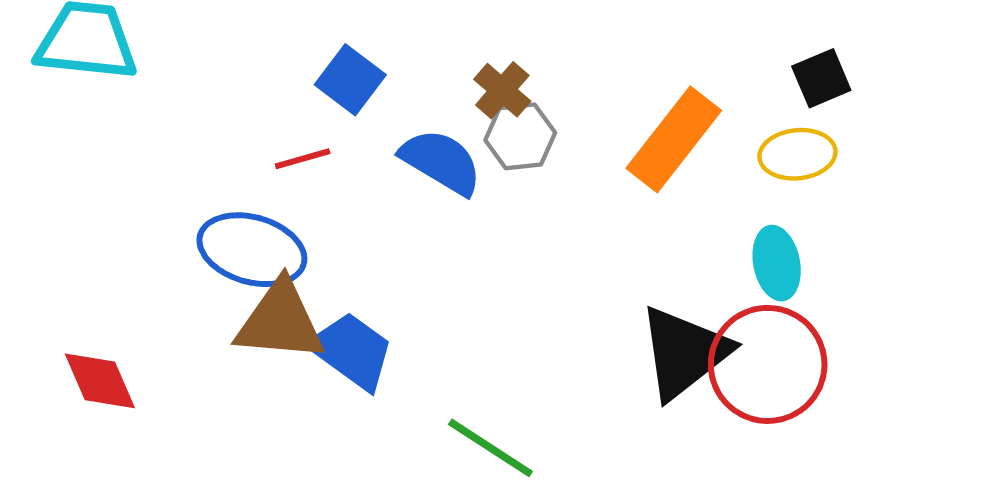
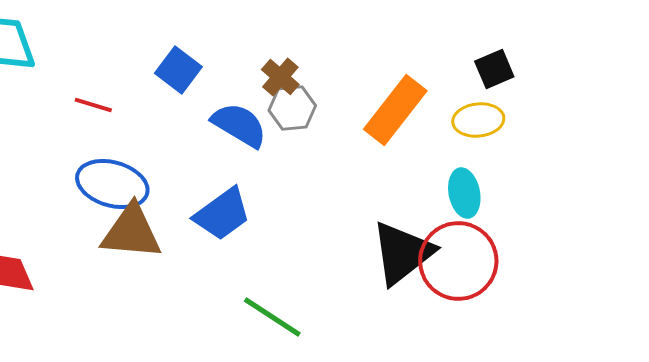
red line: (303, 159) -> (93, 105), moved, turned 33
blue trapezoid: (352, 351) -> (222, 214), moved, turned 108

